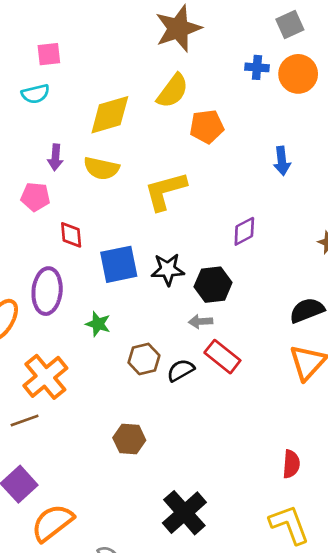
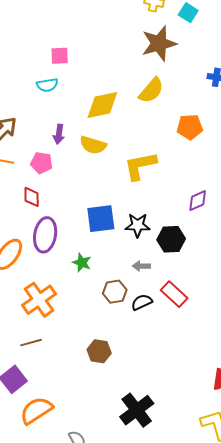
orange pentagon: (207, 127) -> (190, 127), moved
red diamond: (71, 235) -> (32, 197), moved
gray arrow: (201, 321) -> (141, 266), moved
brown line: (25, 420) -> (31, 343), moved

